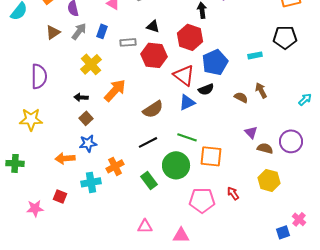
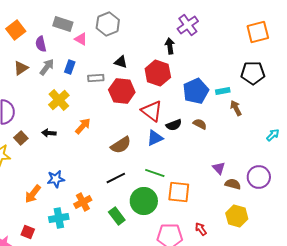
blue pentagon: (215, 62) -> (196, 91), moved
orange arrow: (115, 90) -> (83, 126), size x0.7
brown arrow: (261, 90) -> (236, 108), moved
brown semicircle: (241, 97) -> (200, 124), moved
brown square: (86, 118) -> (21, 138), moved
orange arrow: (65, 158) -> (33, 194), turned -48

